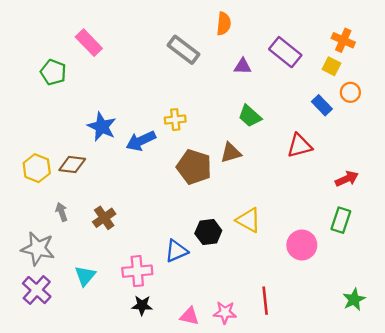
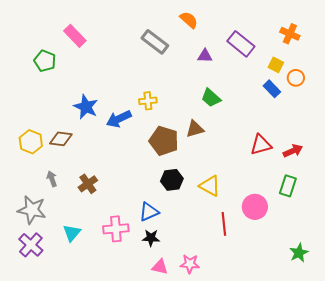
orange semicircle: (224, 24) -> (189, 20), turned -54
yellow square: (331, 66) -> (276, 65), moved
red triangle: (299, 146) -> (261, 145), moved
black hexagon: (208, 232) -> (172, 180), moved
red line: (265, 301) -> (224, 224), moved
black star: (142, 305) -> (151, 238), moved

